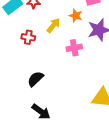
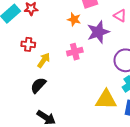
yellow arrow: (53, 25) -> (44, 60), moved

